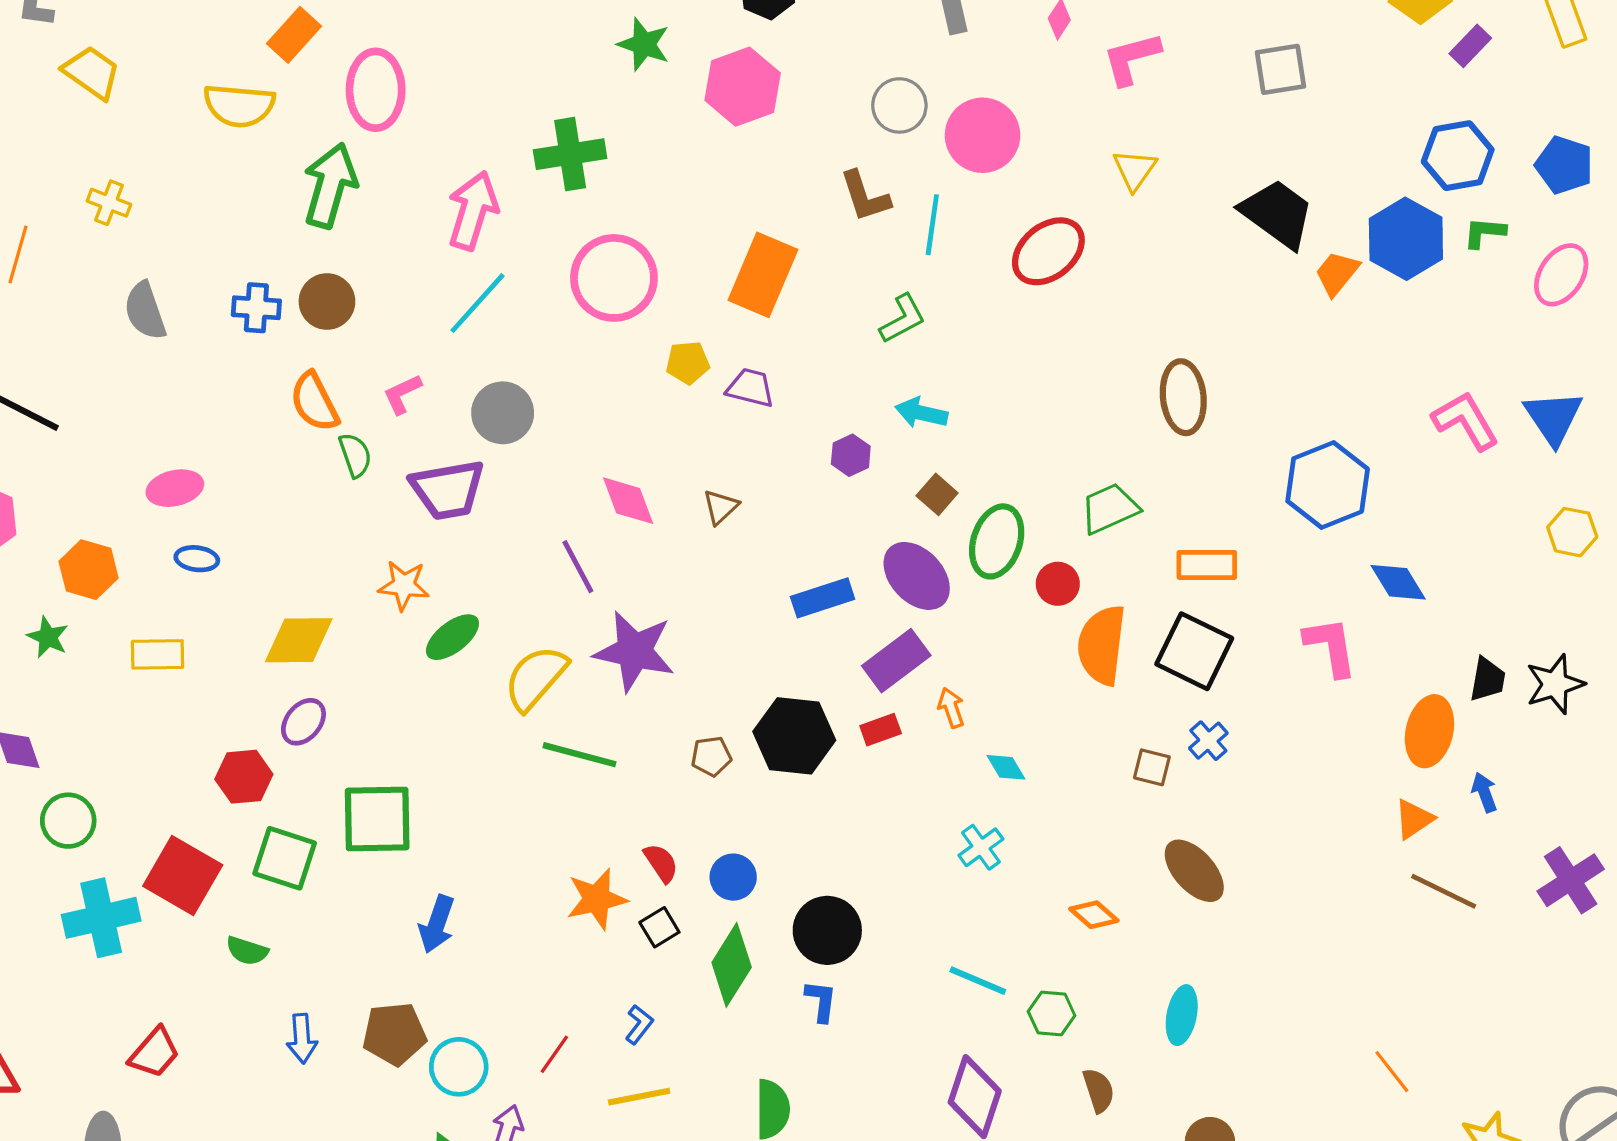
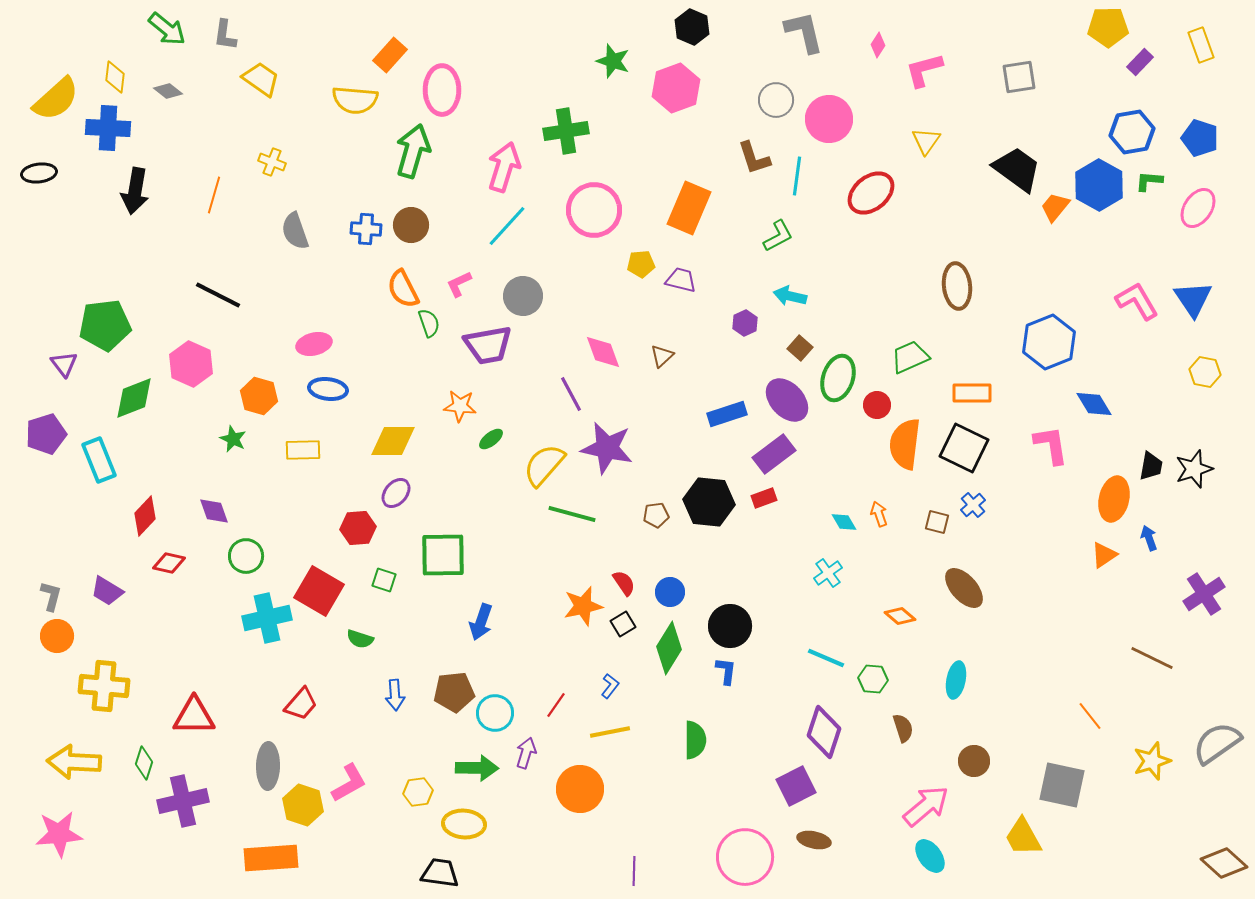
blue ellipse: (197, 559) -> (328, 389), size x1.4
green ellipse: (452, 637) -> (491, 439), size x0.7
orange arrow: (951, 708) -> (879, 514), moved
green square: (285, 858) -> (384, 580), size x0.6
brown line: (1444, 891) -> (1152, 658), moved

